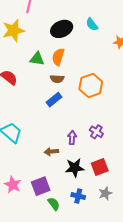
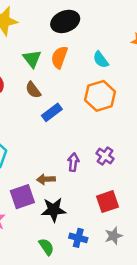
cyan semicircle: (92, 24) -> (101, 60), moved
green triangle: (37, 59) -> (32, 59), turned 42
brown semicircle: (57, 79) -> (33, 90), moved, turned 48
black star: (75, 168) -> (54, 210), moved
purple square: (41, 186) -> (22, 197), moved

